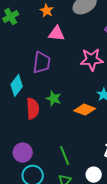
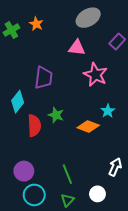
orange star: (47, 11) -> (36, 24), moved
pink triangle: (57, 34) -> (77, 48), moved
pink star: (92, 60) -> (95, 75), turned 30

